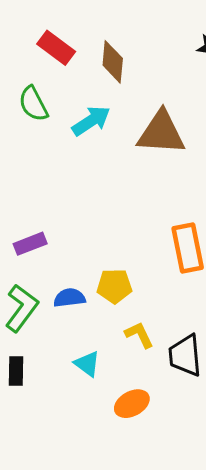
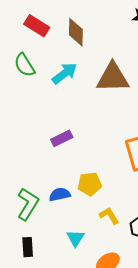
purple rectangle: (30, 244) -> (62, 138), moved
cyan triangle: (87, 364) -> (75, 238), turned 30

